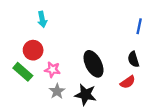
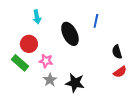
blue line: (139, 26) -> (96, 21), moved
black ellipse: (93, 64) -> (70, 34), moved
red semicircle: (128, 82) -> (120, 72), moved

